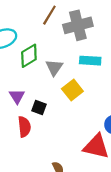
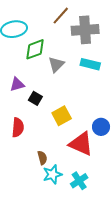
yellow square: (72, 90) -> (62, 116), moved
purple triangle: (17, 96) -> (17, 84), turned 35
red semicircle: (24, 127) -> (18, 127), moved

